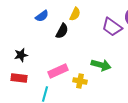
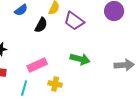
purple trapezoid: (112, 27) -> (74, 21), moved
yellow cross: (80, 81) -> (55, 84), moved

